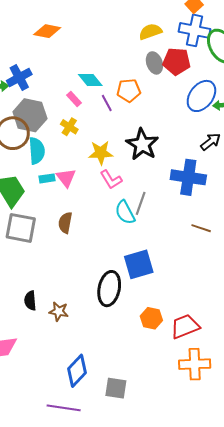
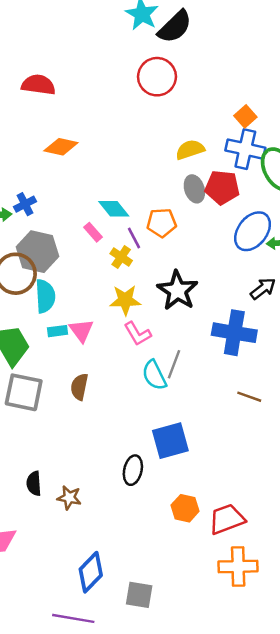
blue cross: (19, 77) -> (25, 204), size x0.7
yellow cross: (69, 127) -> (121, 257), moved
black ellipse: (109, 289) -> (133, 470), size x0.7

